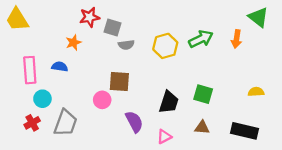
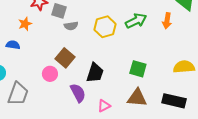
brown square: (119, 81) -> (65, 58), turned 36
yellow semicircle: (256, 92) -> (184, 67), size x1.5
black trapezoid: (169, 102) -> (95, 73), moved
brown triangle: (202, 127) -> (137, 98), size x1.5

